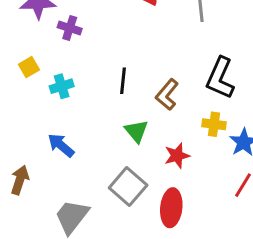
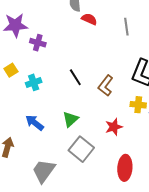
black line: (123, 81) -> (75, 77), turned -36
green triangle: (136, 131) -> (70, 119), moved, turned 30
red ellipse: (171, 208) -> (125, 168), moved

